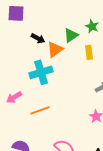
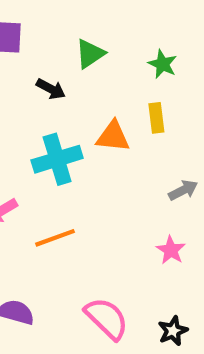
green triangle: (71, 35) -> (90, 54), moved
orange triangle: (55, 49) -> (113, 136), moved, turned 42

